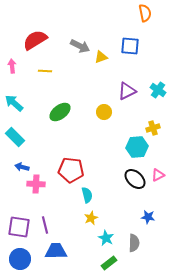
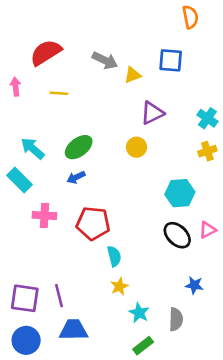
purple triangle: (127, 91) -> (152, 113), moved
cyan arrow: (14, 103) -> (33, 148), moved
yellow cross: (153, 128) -> (207, 151), moved
blue arrow: (22, 167) -> (76, 177), moved, turned -40
pink cross: (36, 184) -> (44, 215), moved

